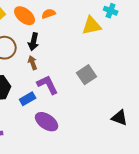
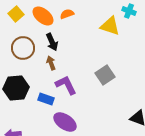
yellow triangle: (92, 26) -> (110, 26), turned 30
black arrow: (34, 42) -> (52, 42), turned -36
blue rectangle: (28, 99) -> (46, 99), turned 49

